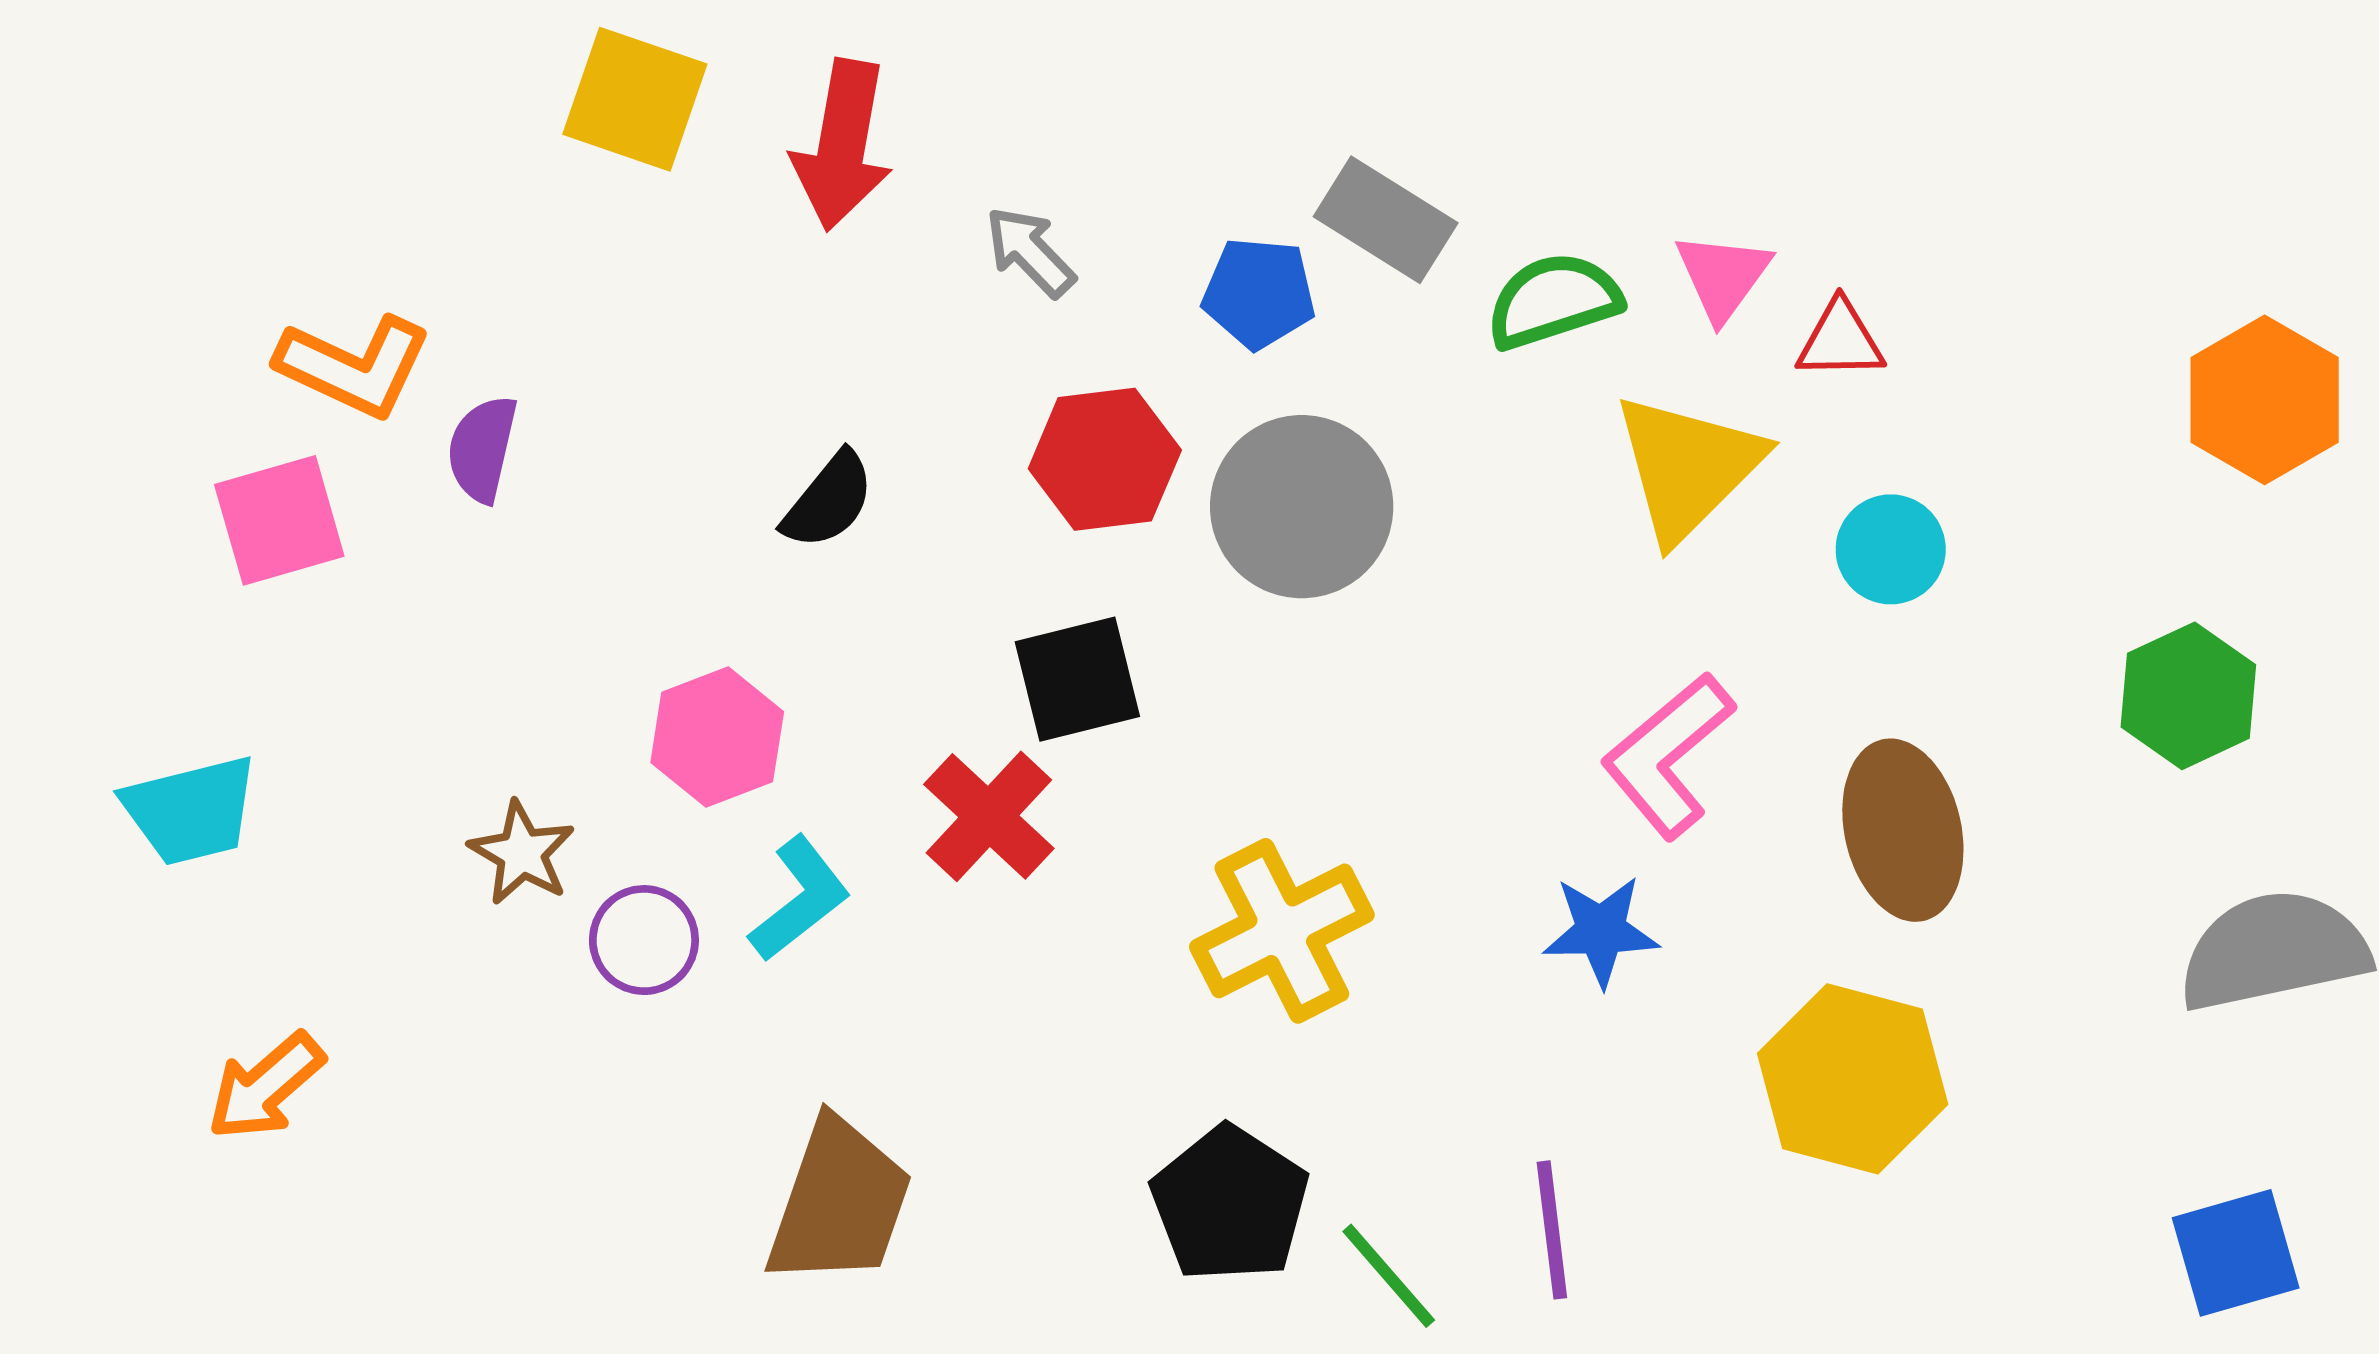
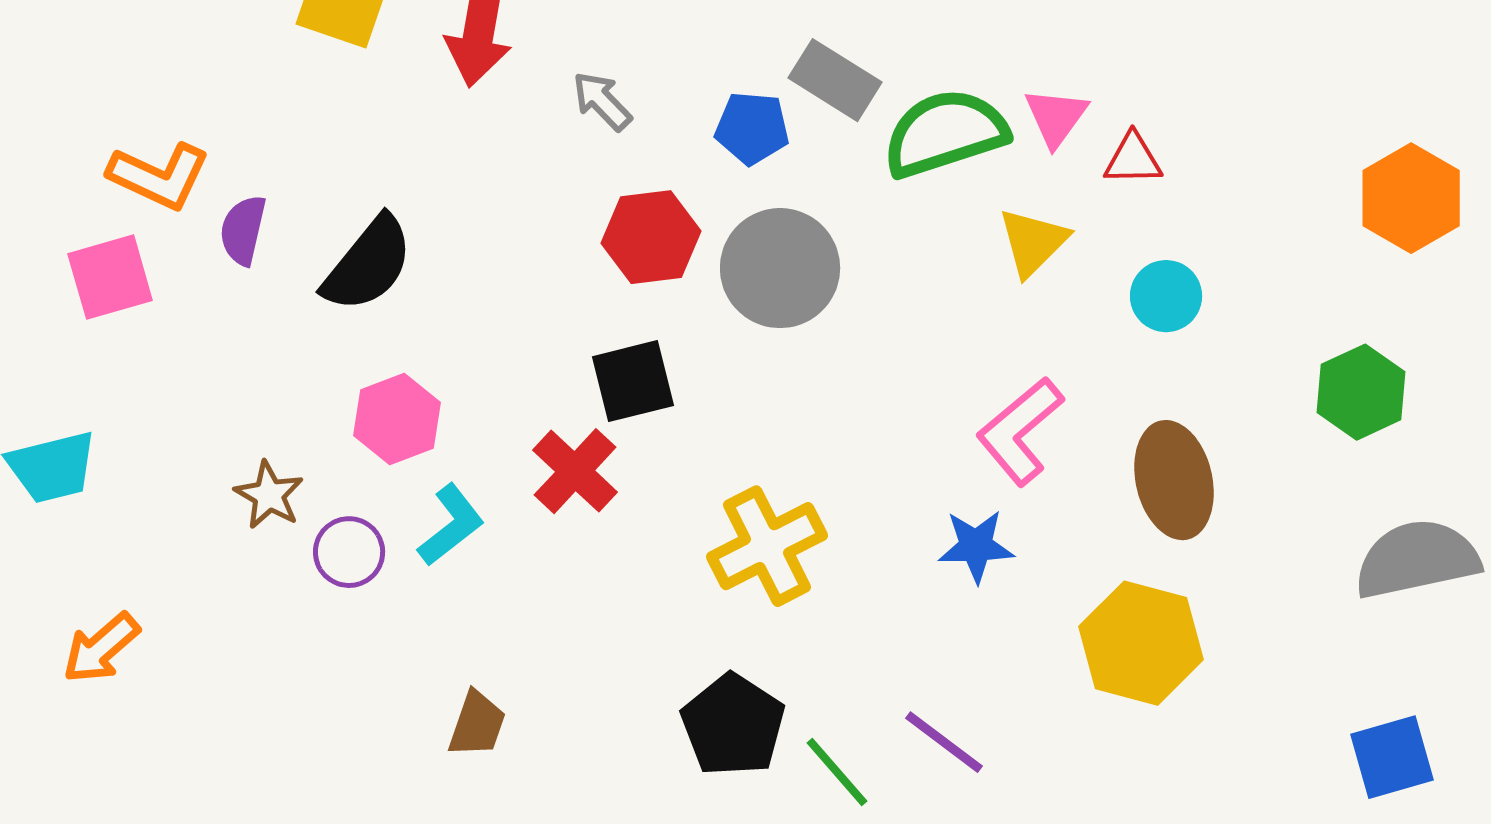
green semicircle: (1553, 301) -> (945, 133), size x1.4
yellow triangle: (1688, 467) -> (1033, 242), size x0.7
black semicircle: (829, 501) -> (368, 264), moved, size x1.5
brown trapezoid: (839, 1202) -> (477, 724), size x0.6
purple line: (1552, 1230) -> (944, 742), turned -46

